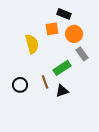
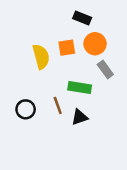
orange square: (52, 29) -> (67, 48), moved
green rectangle: (62, 68) -> (80, 87), turned 42

